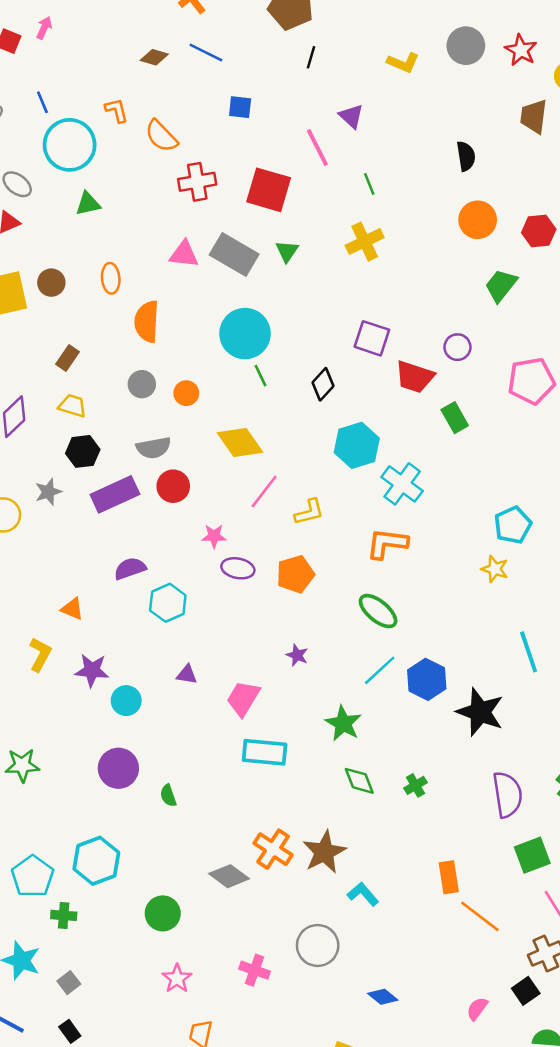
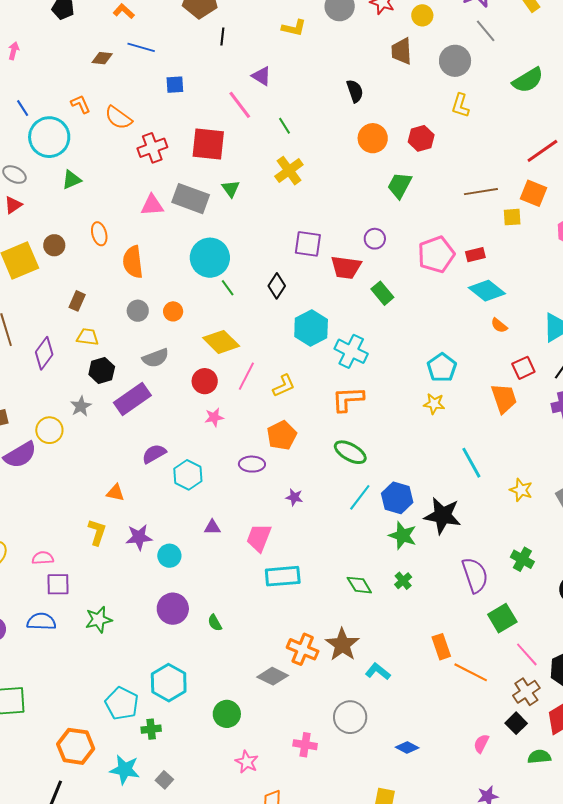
red circle: (173, 486) -> (205, 381), moved
purple ellipse: (238, 568) -> (252, 464), moved
green star: (343, 723) -> (403, 536), moved

